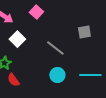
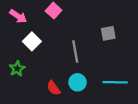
gray line: (55, 48) -> (75, 52), turned 42
red semicircle: (13, 80) -> (54, 88), moved

